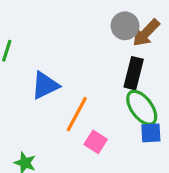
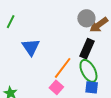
blue triangle: (45, 85) -> (31, 47), turned -48
orange line: (77, 114) -> (63, 68), moved

